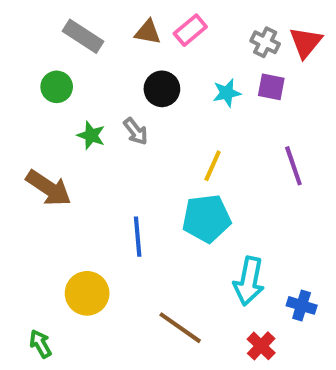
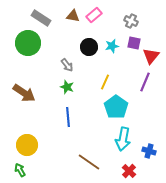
red triangle: (306, 42) -> (151, 56), moved
green circle: (57, 87) -> (28, 43), size x1.6
black circle: (162, 89) -> (89, 47), moved
green star: (91, 135) -> (67, 87), moved
purple line: (293, 166) -> (145, 82), turned 42
cyan pentagon: (206, 218) -> (116, 107), moved, turned -30
yellow circle: (87, 293) -> (27, 145), moved

